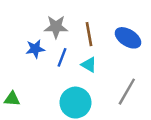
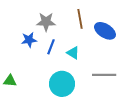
brown line: (89, 34) -> (80, 19), moved
gray line: (127, 92) -> (104, 75), turned 60

